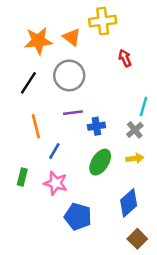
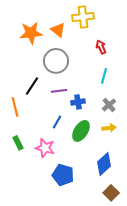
black line: (28, 83) -> (32, 86), moved
cyan line: (143, 106) -> (104, 76), moved
orange line: (36, 126) -> (15, 107), moved
blue line: (54, 151) -> (57, 122), moved
green rectangle: (22, 177) -> (18, 143), turned -40

